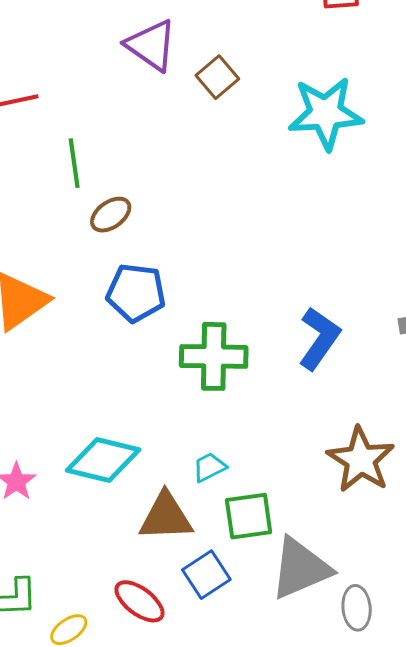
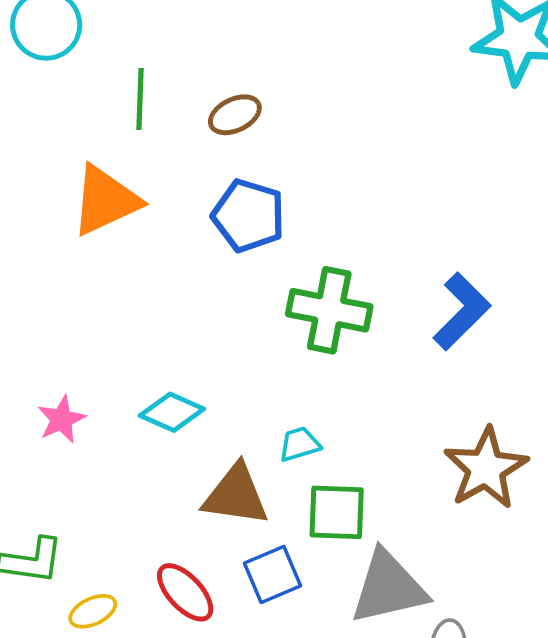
green line: (74, 163) -> (140, 99), moved
cyan diamond: (103, 460) -> (172, 412), size x0.7

